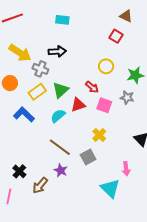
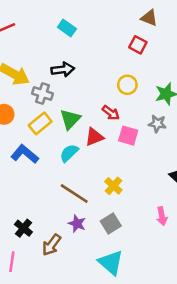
cyan rectangle: (62, 20) -> (67, 28), turned 32
yellow cross: (99, 135) -> (113, 186), moved
gray square: (88, 157) -> (111, 223), moved
cyan triangle: (110, 188) -> (111, 263), moved

